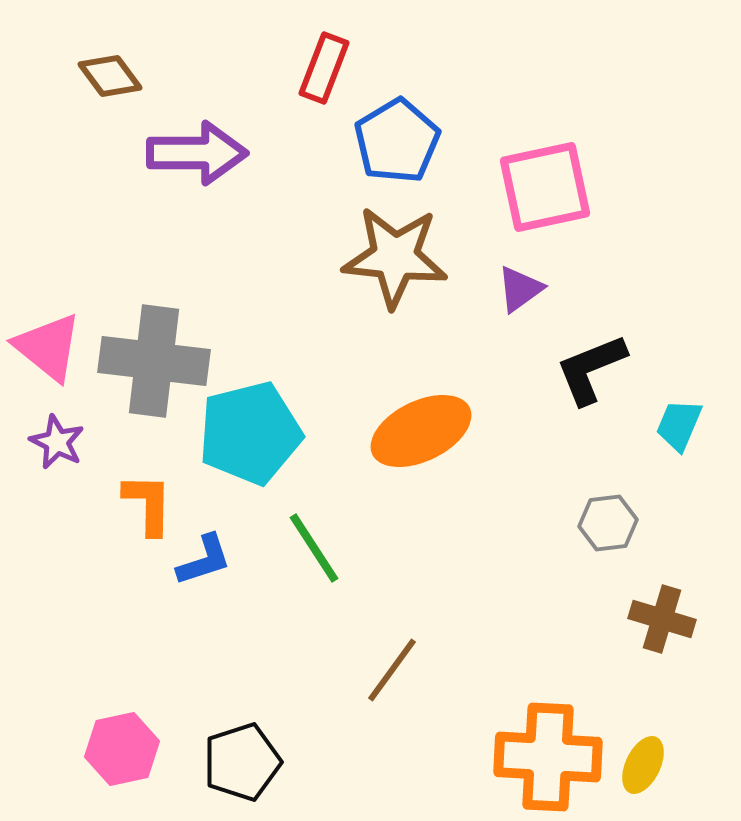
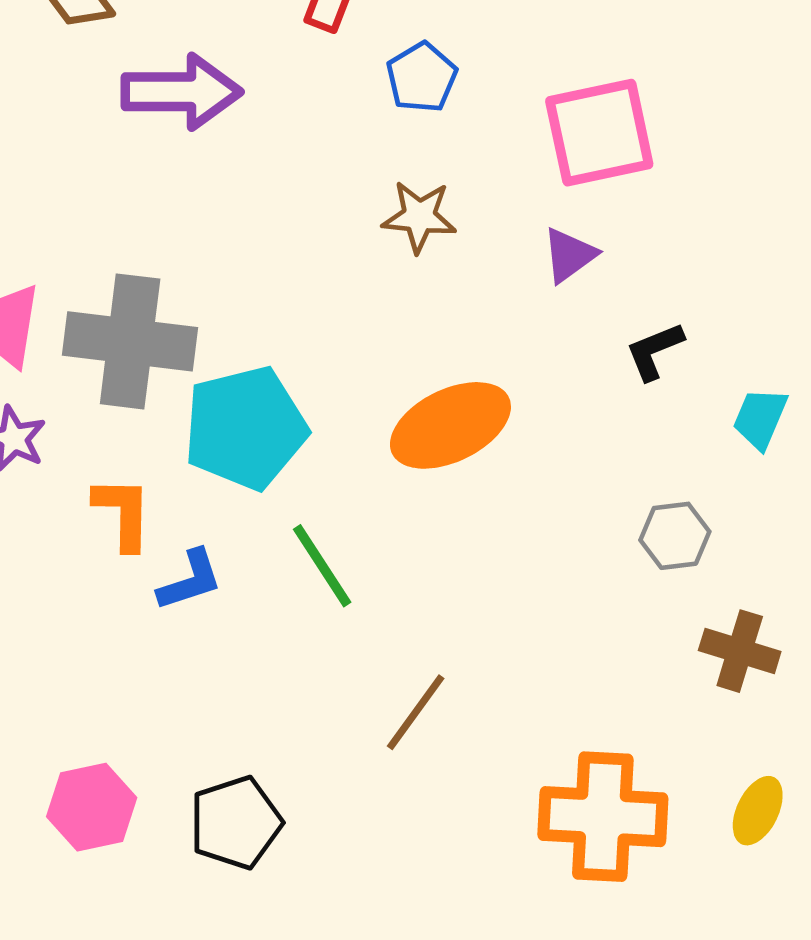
blue pentagon: (397, 141) -> (422, 77), size x0.7
brown star: (395, 257) -> (419, 217), size x0.6
black L-shape: (591, 369) -> (654, 351), size x0.7
yellow ellipse: (643, 765) -> (758, 811), moved

